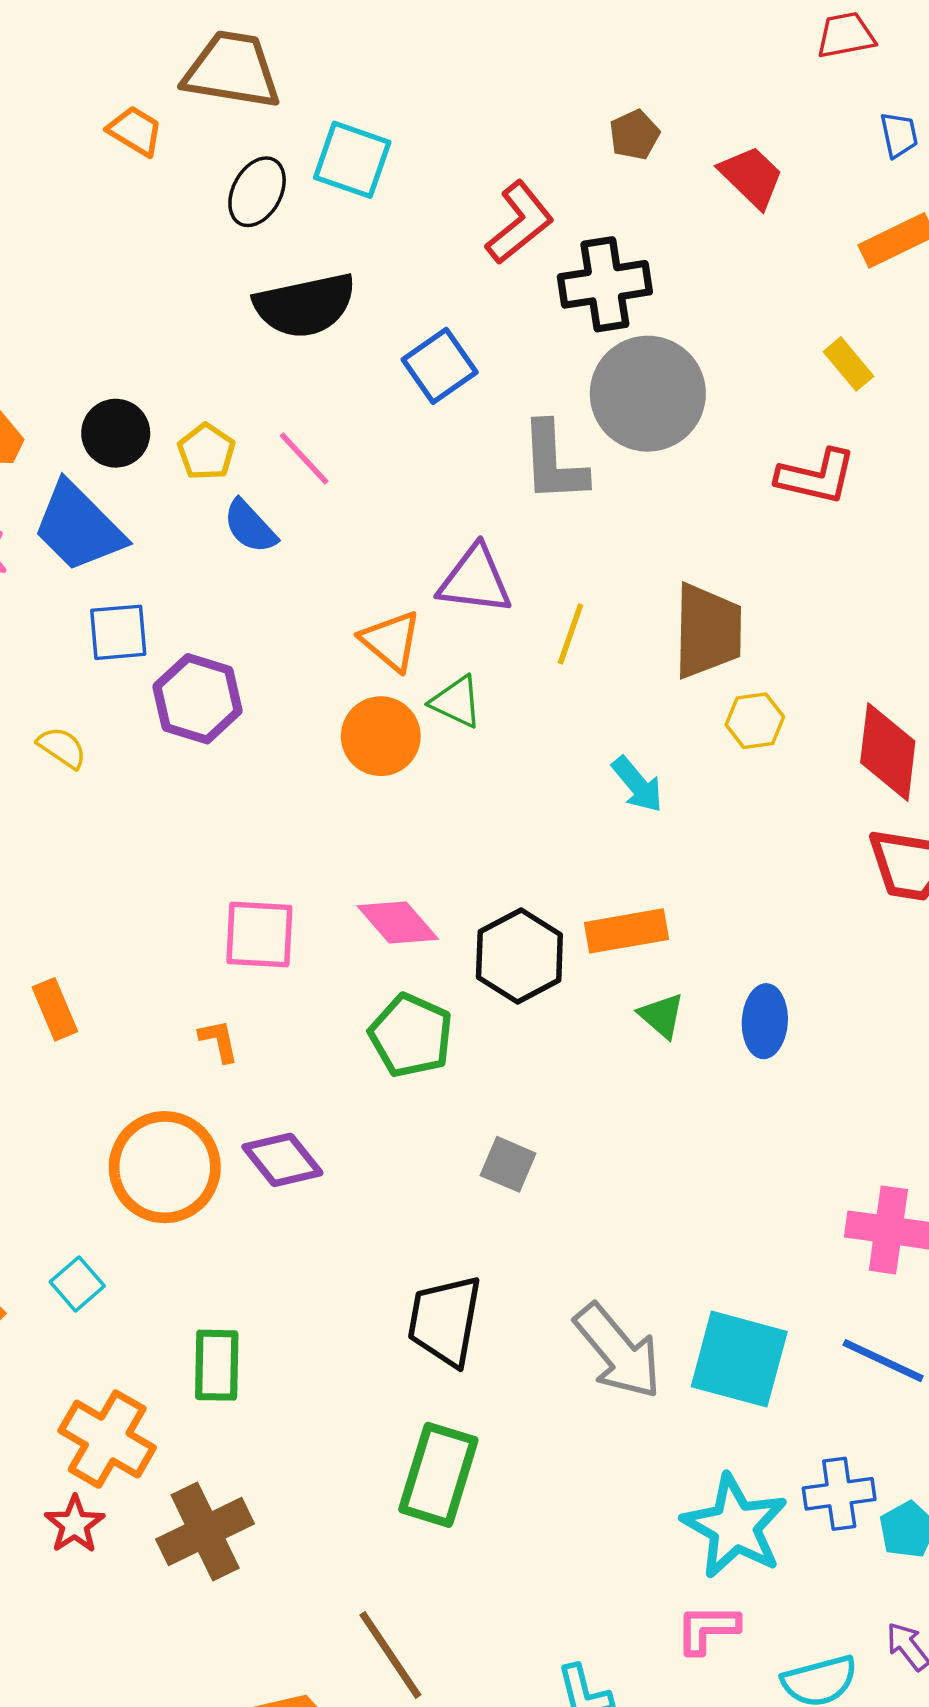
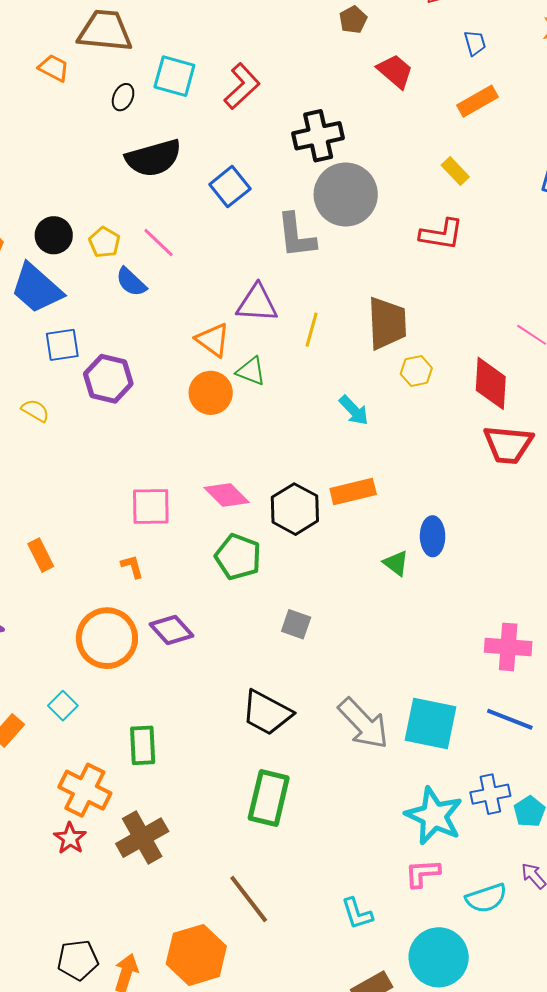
brown pentagon: (634, 135) -> (353, 20), moved
black ellipse: (257, 192) -> (123, 97), size x0.7
red L-shape: (520, 223) -> (242, 86), moved
green triangle: (662, 1016) -> (396, 563), moved
black trapezoid: (445, 1321) -> (267, 713), turned -68

